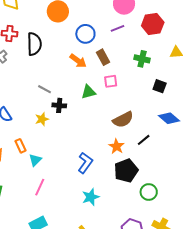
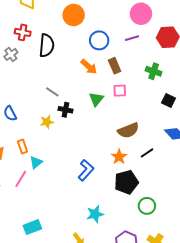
green triangle: (88, 92) -> (96, 99), turned -42
pink line: (40, 187) -> (21, 179), moved
cyan star: (91, 197) -> (95, 214), moved

